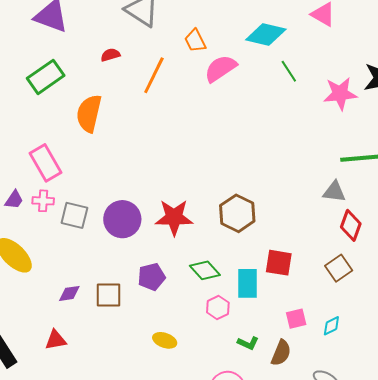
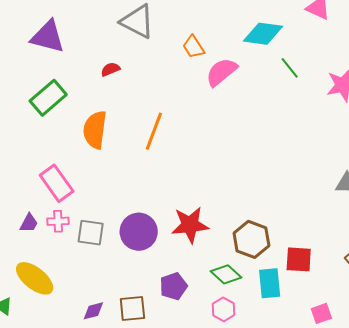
orange line: (154, 75) -> (154, 131), moved
brown hexagon: (237, 213) -> (251, 239), moved
pink hexagon: (218, 308) -> (223, 309), moved

